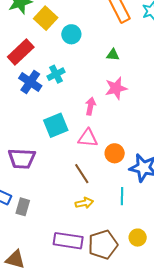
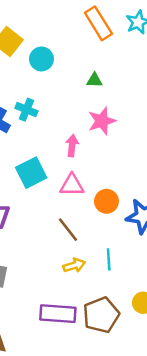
cyan cross: (56, 74) -> (26, 110), turned -36
cyan line: (122, 196) -> (109, 259), moved

